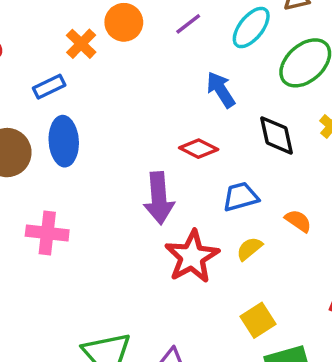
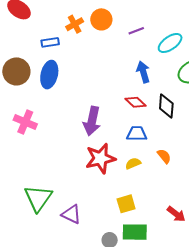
red diamond: (199, 149) -> (136, 102), moved

